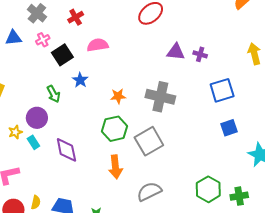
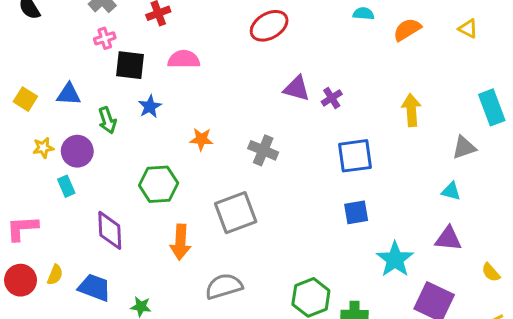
blue triangle: (13, 38) -> (69, 94), moved
purple cross: (200, 54) -> (332, 98), turned 32
black square: (62, 55) -> (130, 65), turned 30
gray cross: (160, 97) -> (263, 150), size x0.7
green hexagon: (114, 129) -> (159, 184), moved
yellow star: (15, 132) -> (43, 148), moved
purple diamond: (66, 150) -> (110, 230), moved

